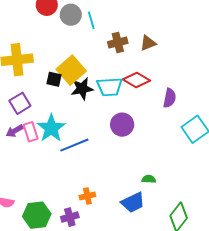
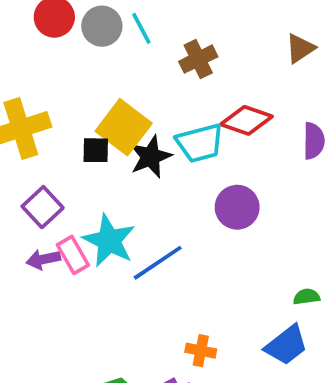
brown triangle: (148, 43) -> (300, 48), moved
purple arrow: (15, 131) -> (43, 259), turned 30
orange cross: (87, 196) -> (201, 351), turned 35

